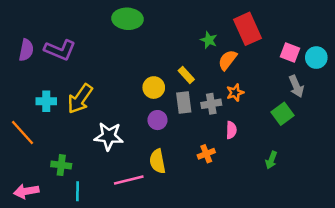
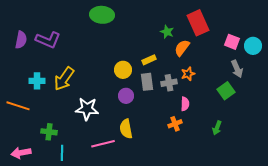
yellow rectangle: (186, 75) -> (149, 60), turned -72
orange line: (22, 133) -> (18, 106), turned -30
orange cross: (206, 154) -> (175, 124), moved

